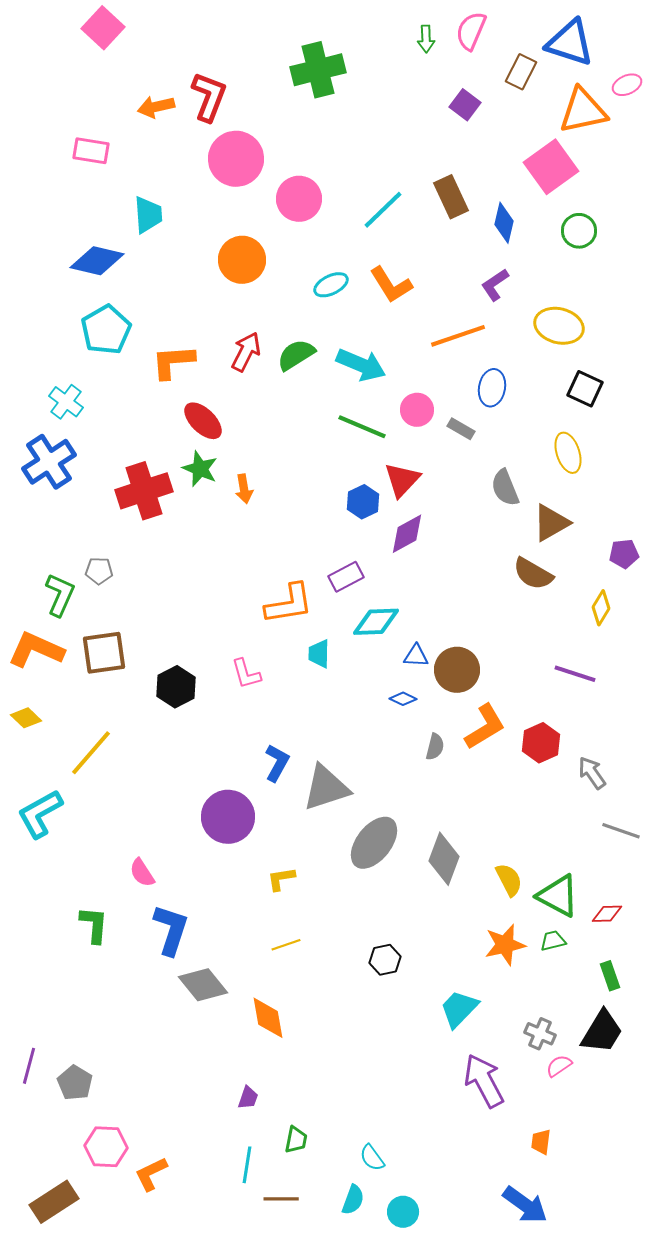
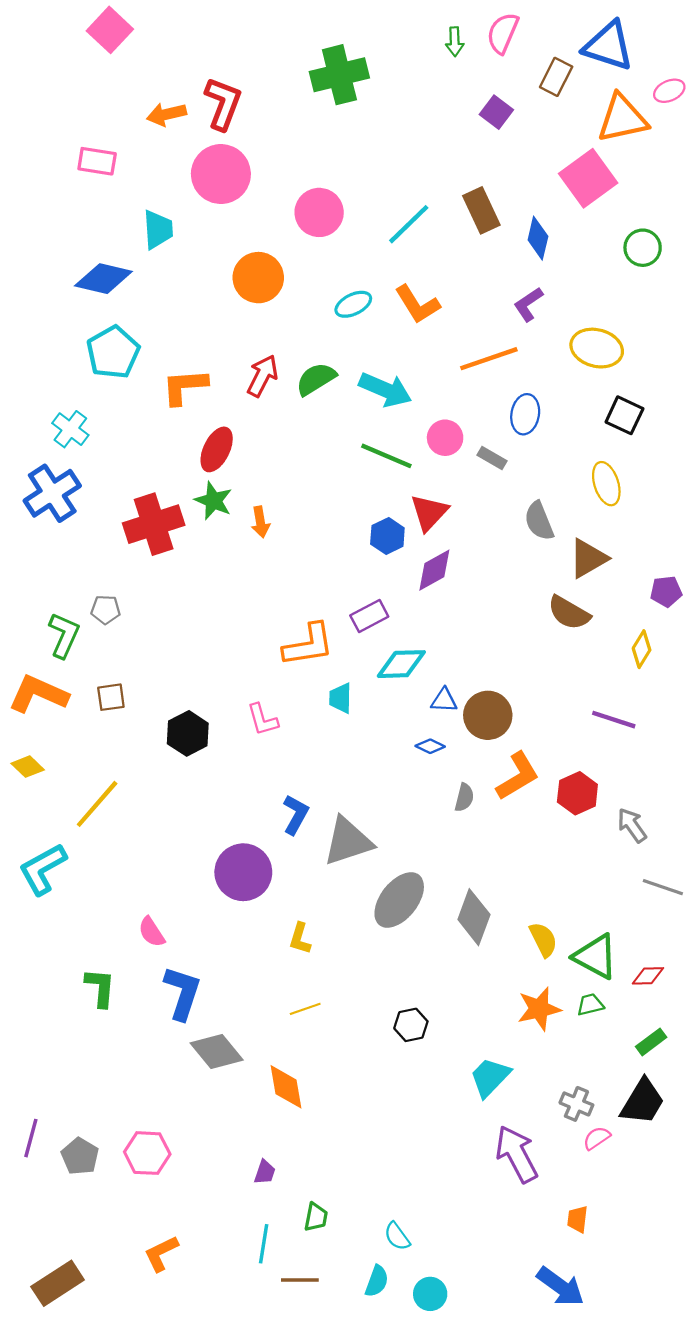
pink circle: (236, 159) -> (221, 174), moved
green circle: (579, 231) -> (643, 248), moved
red ellipse: (203, 421) -> (217, 449), turned 72
brown square: (104, 653) -> (111, 697), size x0.6
yellow L-shape: (281, 879) -> (300, 938), turned -64
green rectangle: (610, 976) -> (651, 1042), turned 72
pink hexagon: (106, 1147) -> (147, 1153), moved

